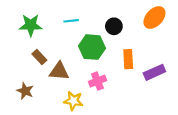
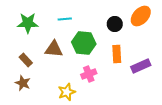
black circle: (114, 26) -> (115, 24), moved
brown rectangle: (39, 57) -> (26, 60), moved
brown triangle: (59, 71) -> (54, 49), moved
yellow star: (73, 101) -> (67, 92), turned -30

